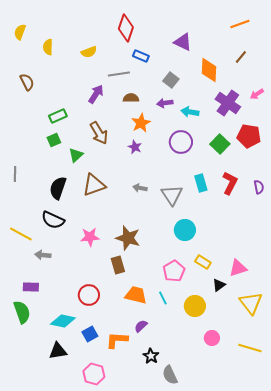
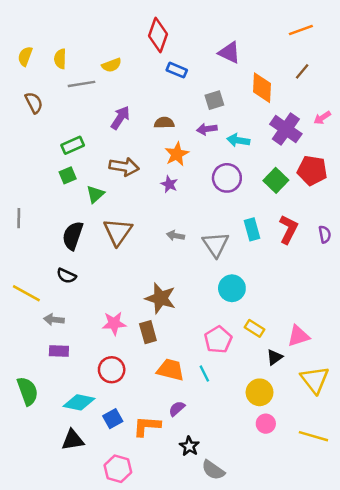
yellow semicircle: (20, 32) -> (25, 56), moved
gray line: (119, 74) -> (81, 84), moved
gray square: (171, 80) -> (214, 100), turned 35
brown arrow: (99, 133) -> (124, 167), turned -50
brown triangle: (94, 185) -> (118, 232), turned -35
black semicircle: (53, 220) -> (66, 276), size x0.7
pink star: (90, 237) -> (114, 323), moved
purple rectangle: (31, 287) -> (59, 351), moved
yellow circle: (195, 306) -> (260, 392), moved
gray semicircle: (170, 375) -> (213, 470), turned -30

